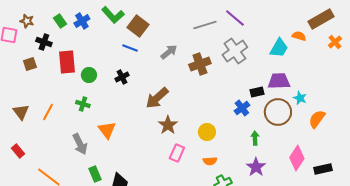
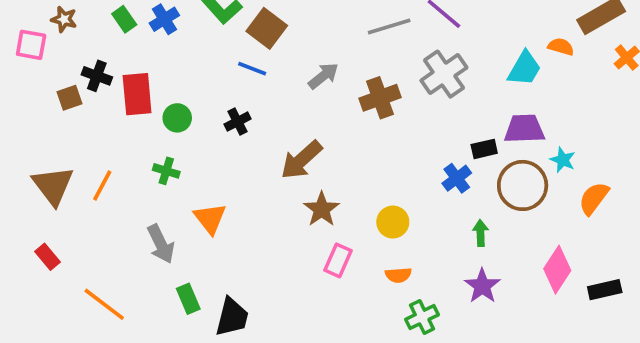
black cross: (44, 42) -> (97, 76), moved
brown triangle: (21, 112) -> (53, 185), size x1.4

